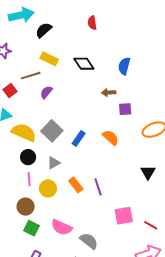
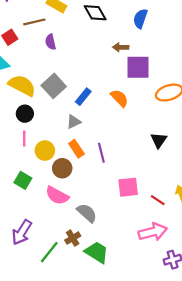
purple semicircle: (46, 92) -> (50, 42), turned -56
purple square: (125, 109) -> (138, 67), size x1.6
gray triangle: (54, 163) -> (74, 122), moved
brown circle: (26, 207) -> (62, 168), moved
green square: (32, 228) -> (23, 180), moved

